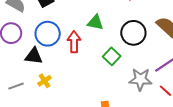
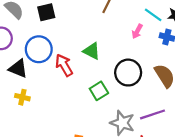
red arrow: (74, 42) -> (64, 65), turned -45
yellow cross: (45, 81) -> (22, 97), turned 32

